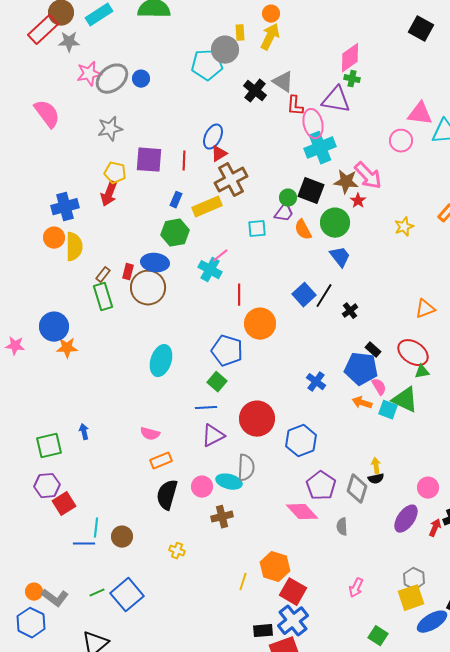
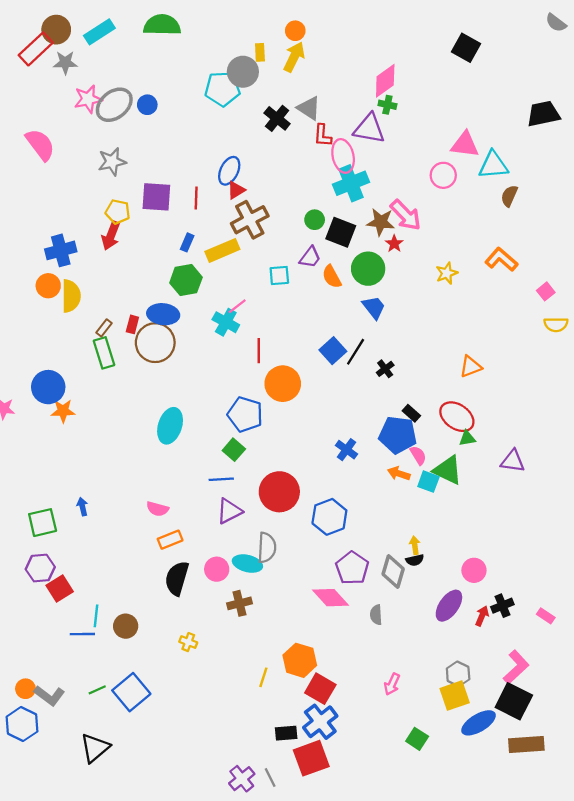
green circle: (288, 198) -> (315, 220), moved

